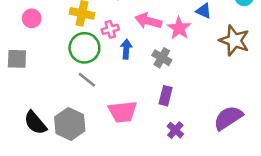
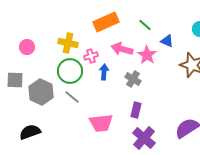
black semicircle: (35, 123) -> (30, 132), turned 110
gray hexagon: (70, 124) -> (41, 92), moved
purple cross: (175, 130) -> (144, 138), size x1.6

